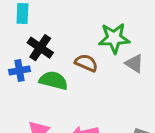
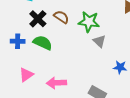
brown semicircle: (86, 63) -> (61, 17), moved
blue cross: (19, 71) -> (18, 41), moved

